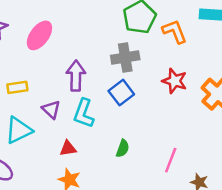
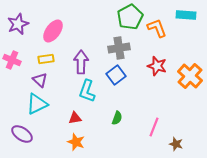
yellow rectangle: (17, 87) -> (46, 59), moved
purple triangle: (51, 109) -> (40, 80), moved

